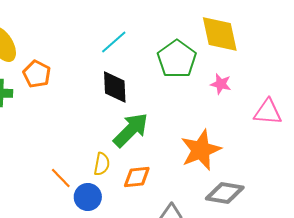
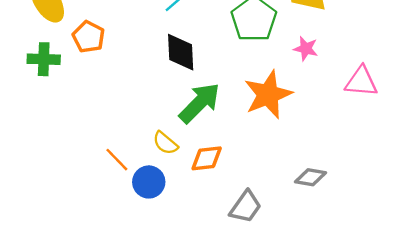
orange star: (201, 150) -> (268, 95), moved
yellow semicircle: (102, 164) -> (165, 143), turned 120
gray diamond: (225, 193) -> (311, 177), size x0.7

